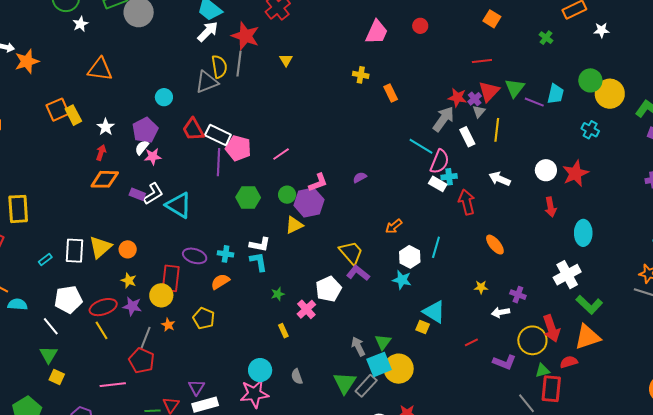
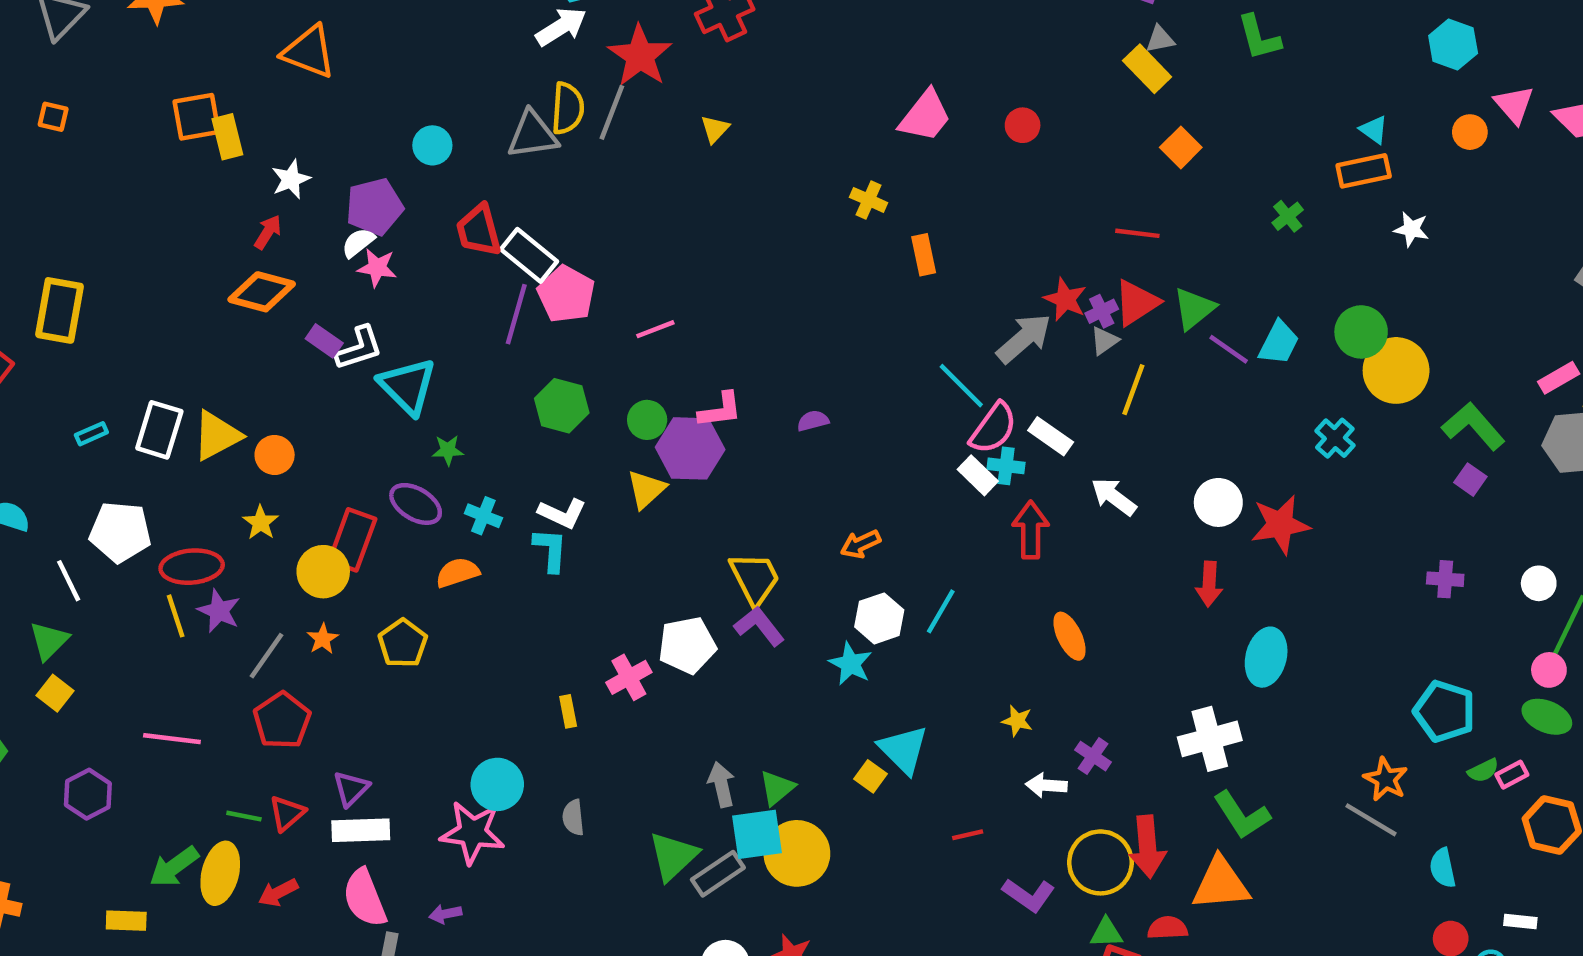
white rectangle: (467, 137) -> (1051, 436), moved, turned -42
yellow triangle: (294, 225) -> (646, 489), turned -30
green star: (278, 294) -> (448, 450), moved
purple star: (132, 306) -> (219, 611), moved
red pentagon: (142, 361) -> (282, 721), moved

